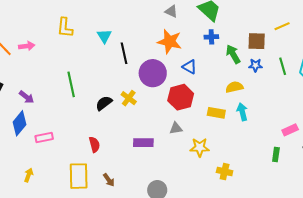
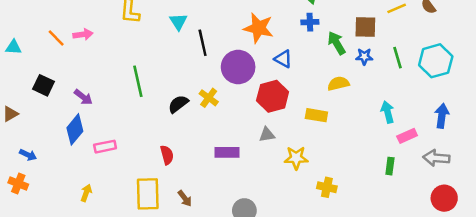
cyan arrow: (242, 112) -> (388, 112), moved

